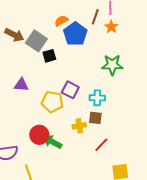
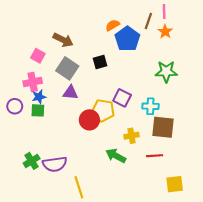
gray square: (36, 41) -> (67, 68), moved
brown square: (95, 118) -> (163, 127), moved, size x1.6
red circle: (39, 135) -> (89, 120), moved
green arrow: (52, 142) -> (116, 156), moved
red line: (101, 145) -> (155, 156), turned 42

